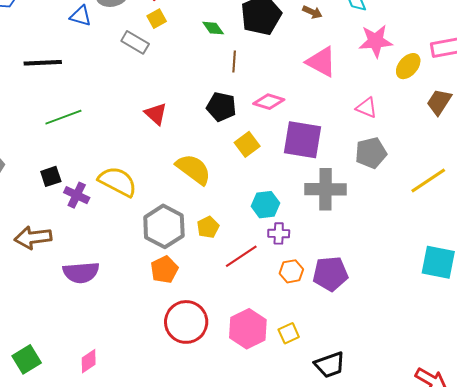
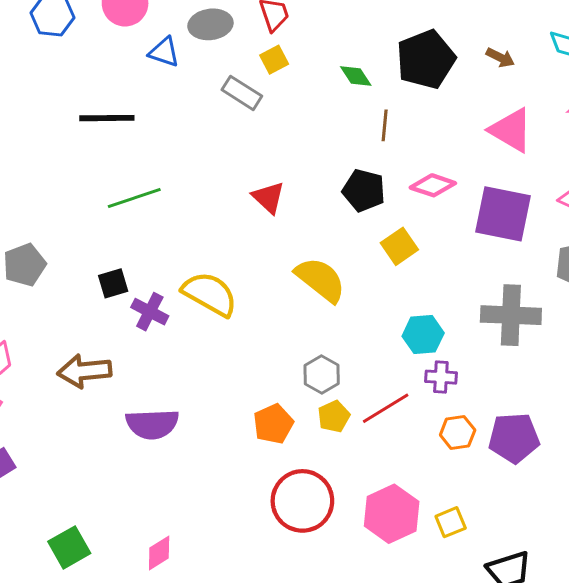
purple square: (302, 140) -> (503, 214), moved
gray hexagon: (164, 226) -> (322, 375), moved, size x0.6
yellow pentagon: (208, 227) -> (334, 416), moved

